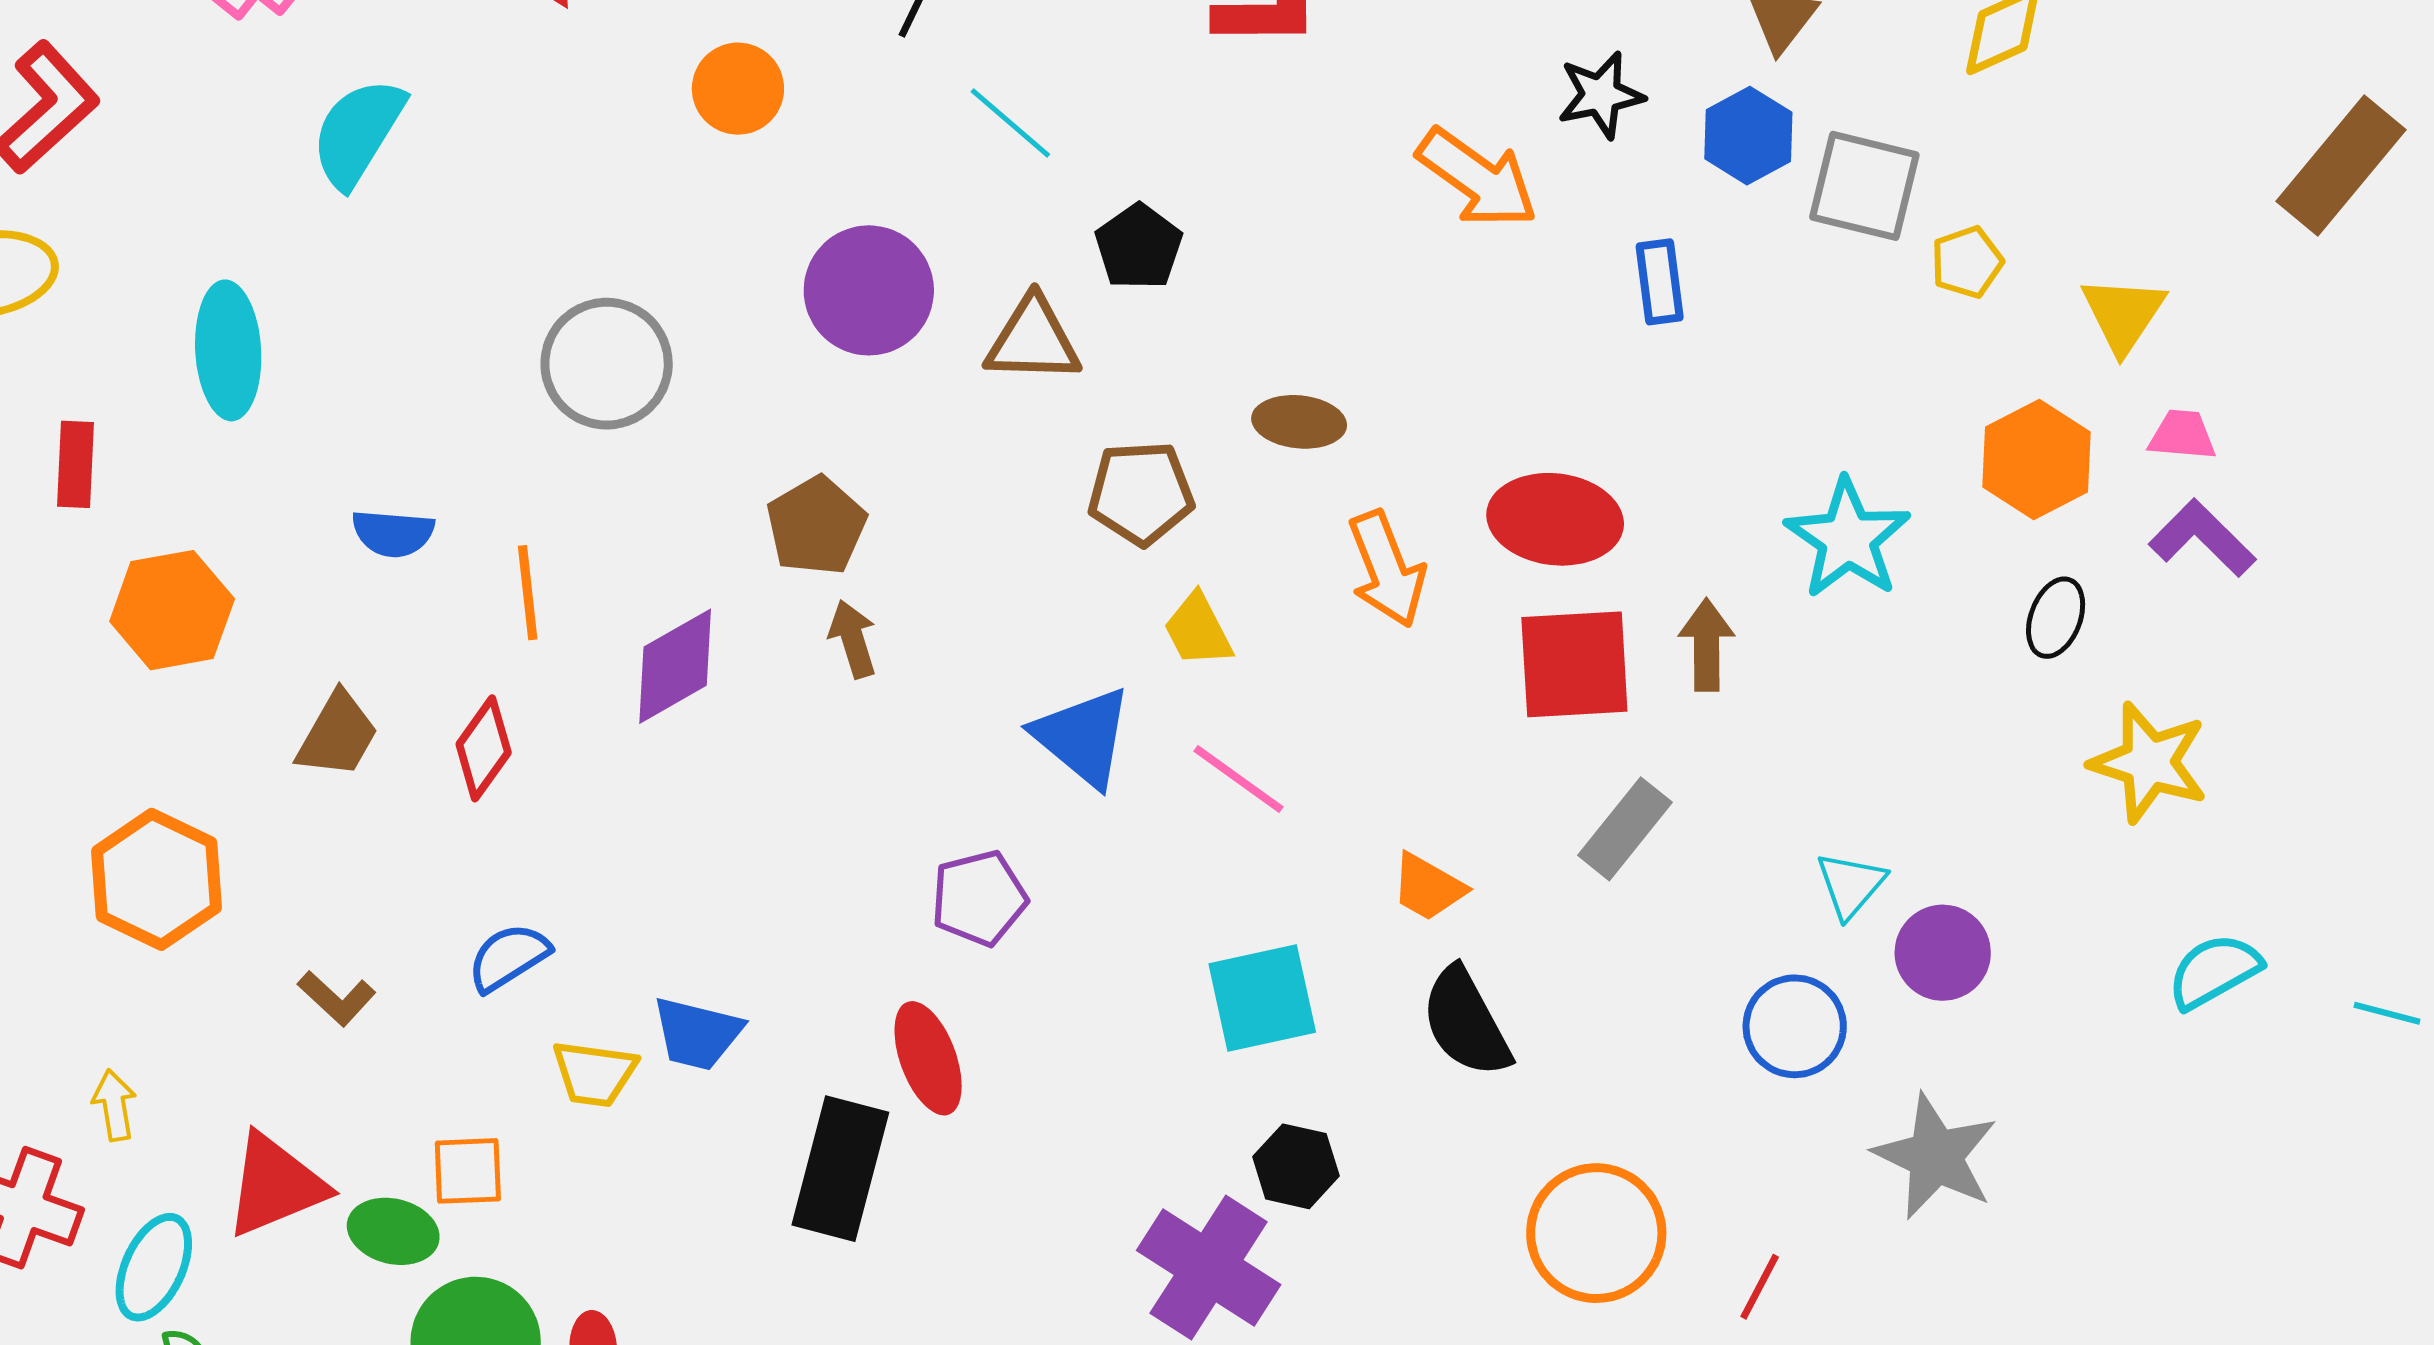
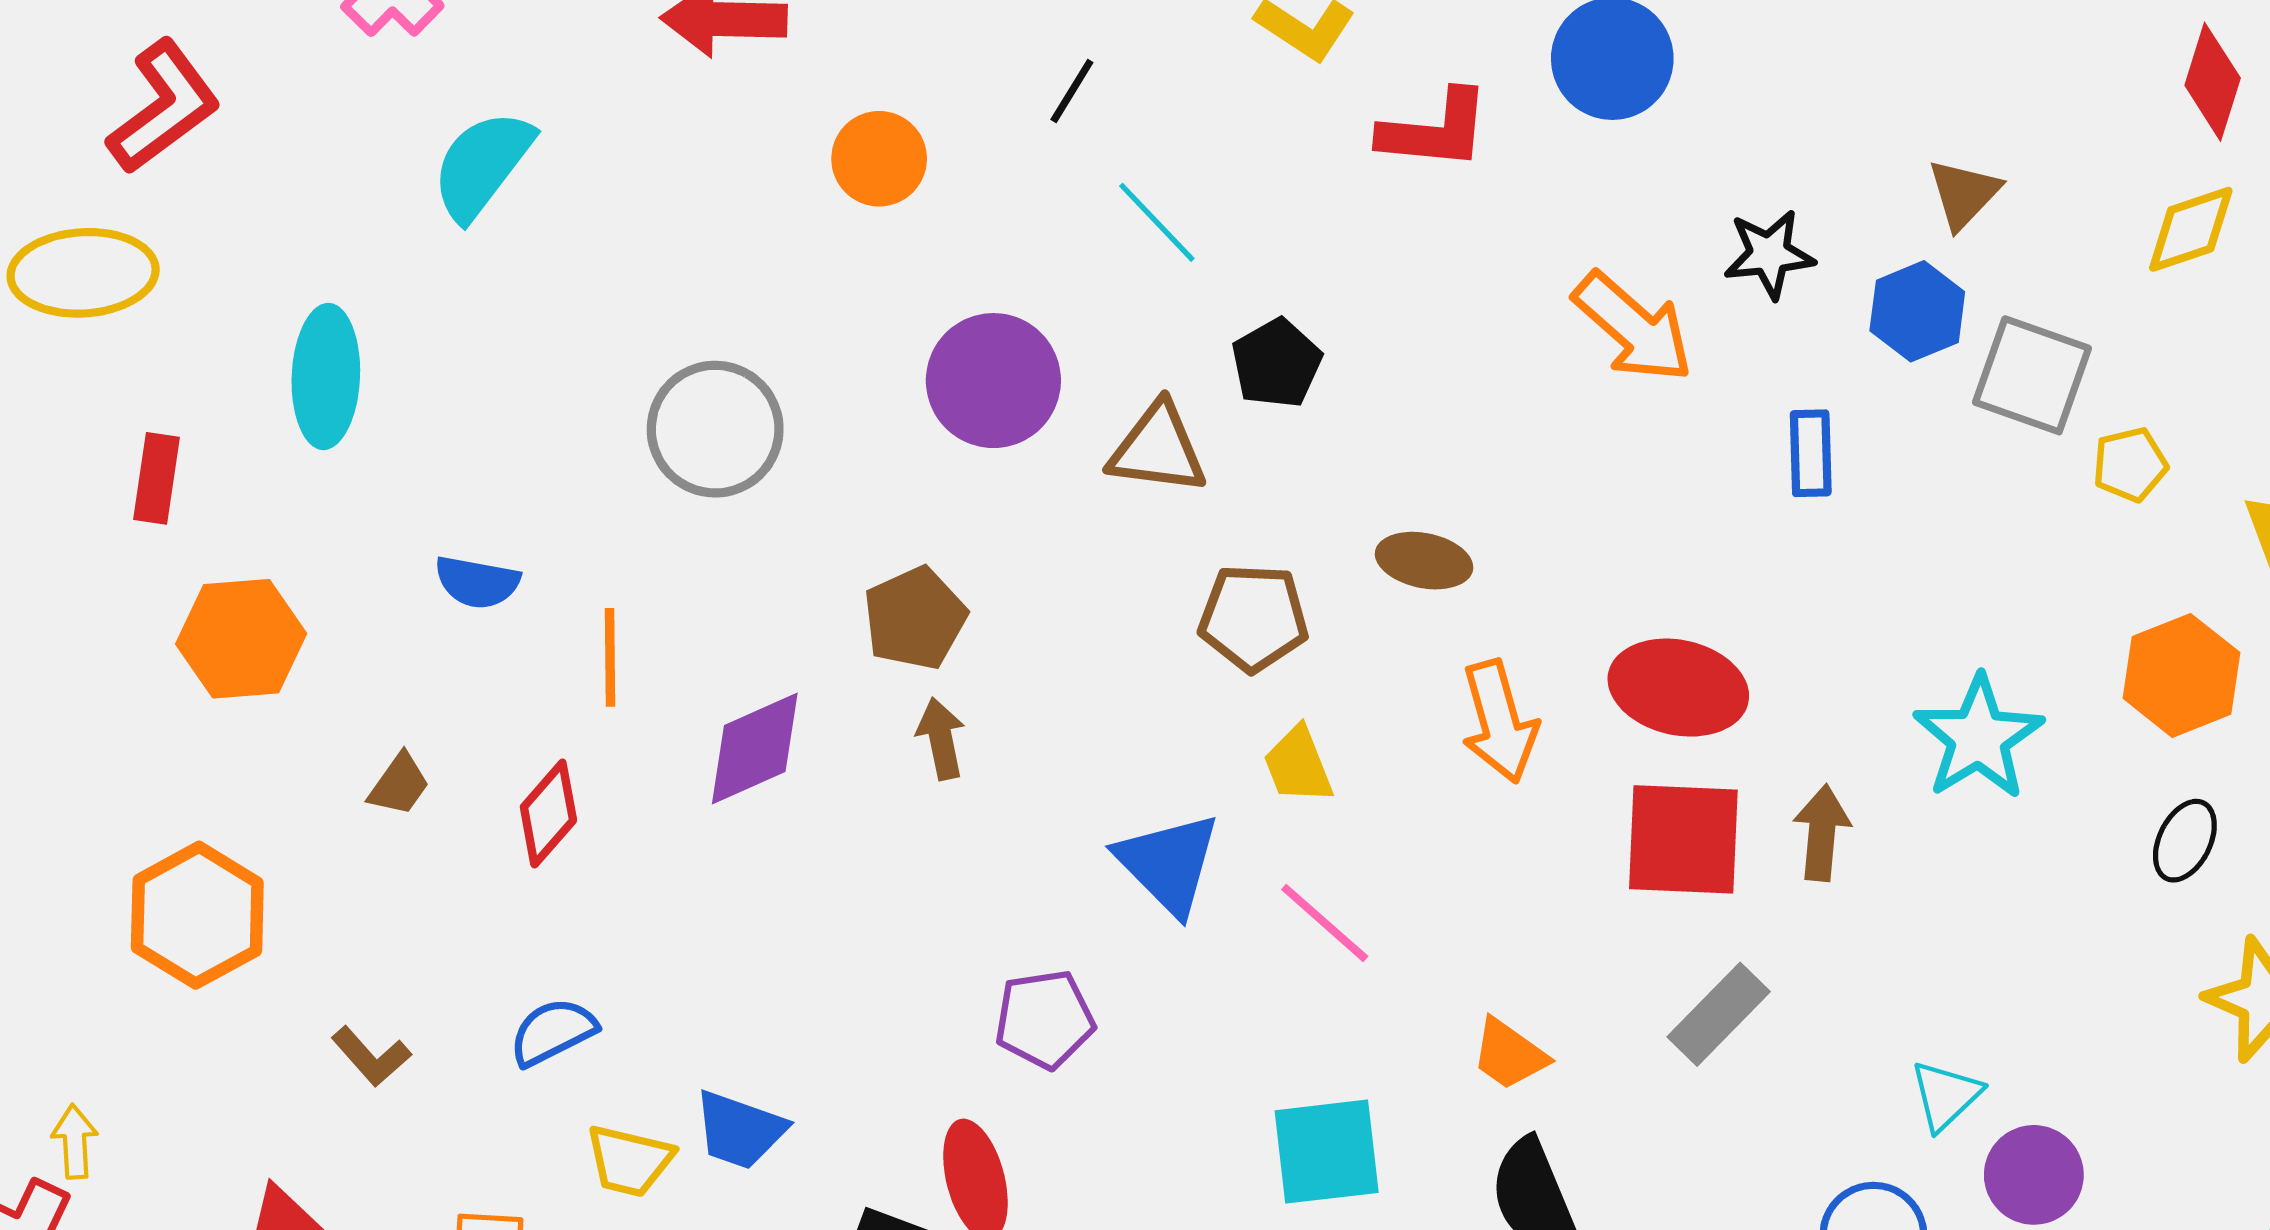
brown trapezoid: (337, 735) -> (399, 785), size x0.7
yellow arrow: (114, 1105) -> (75, 1142), moved

